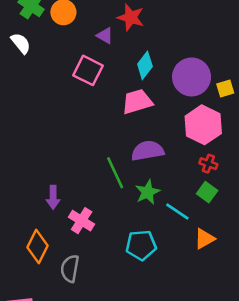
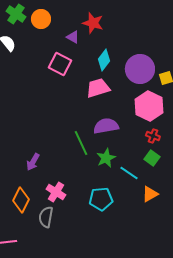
purple arrow: (53, 197) -> (33, 162), turned 30
pink cross: (82, 221) -> (56, 192), moved

